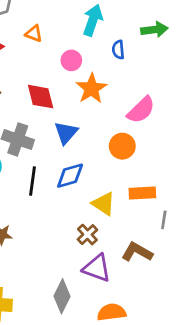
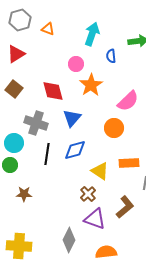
orange triangle: (34, 34) -> (48, 29), moved
brown L-shape: (137, 252) -> (125, 207), turned 110

